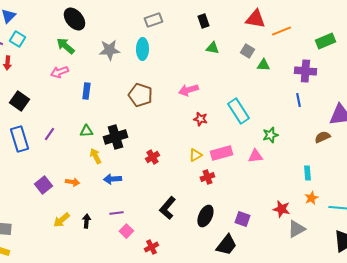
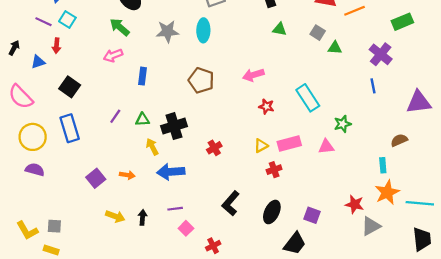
purple cross: (305, 71) -> (381, 54), turned 35
purple line: (49, 134) -> (115, 116), moved
brown semicircle: (322, 137) -> (399, 140), moved
blue arrow: (112, 179) -> (171, 172), size x1.4
orange star: (311, 198) -> (387, 192), size x1.6
yellow arrow: (61, 220) -> (115, 216), turned -120

